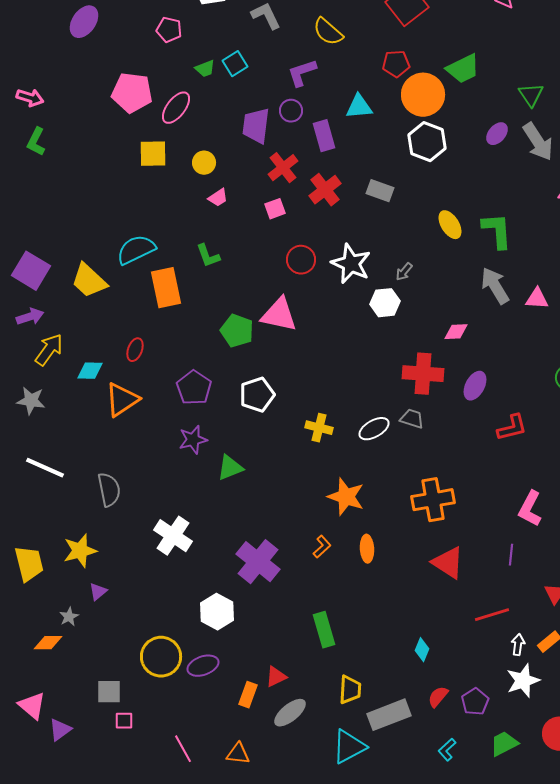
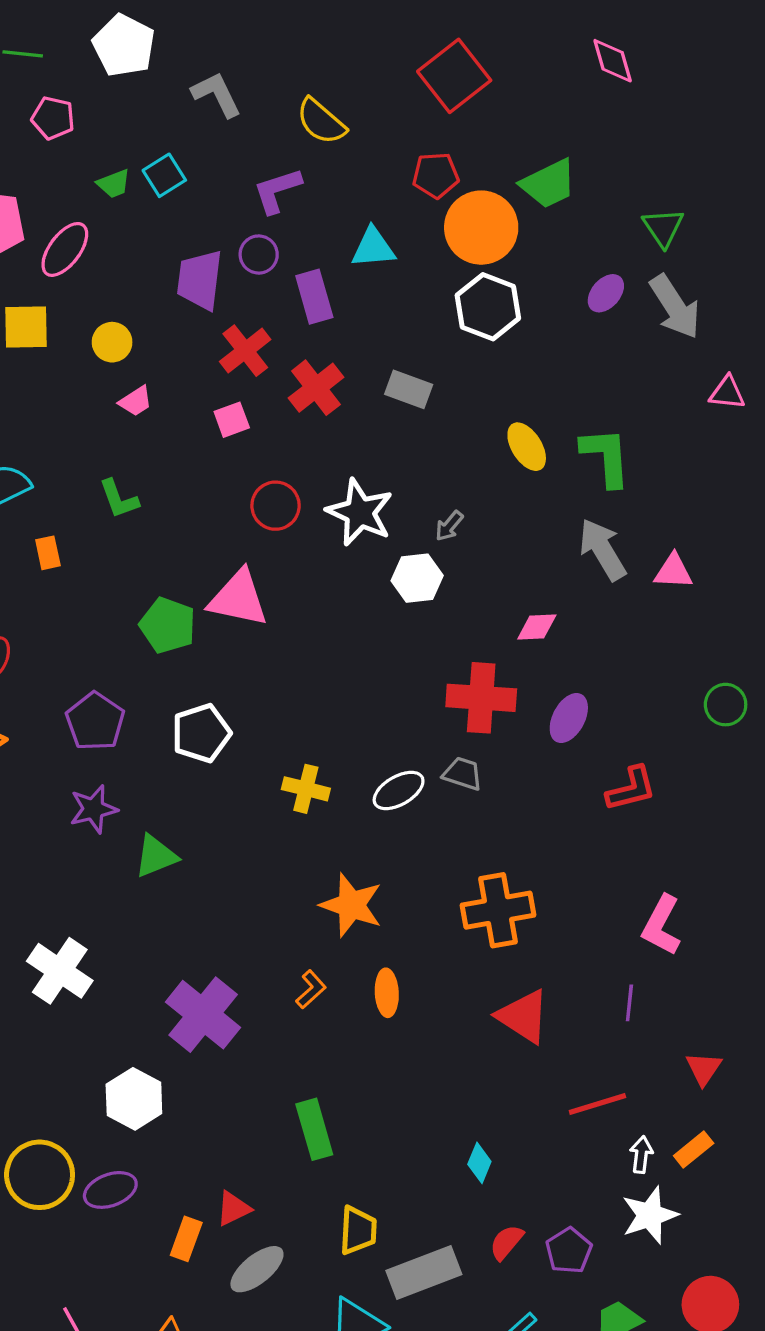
orange rectangle: (166, 288) -> (48, 553), size x0.5

